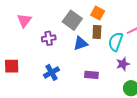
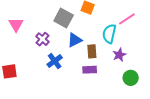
brown rectangle: (97, 32) -> (92, 51), moved
purple cross: (49, 38) -> (42, 39), turned -32
blue cross: (52, 72) -> (55, 61), moved

